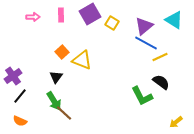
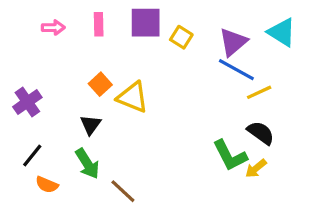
purple square: (90, 14) -> (146, 23), turned 30
purple cross: (13, 76) -> (27, 102), moved
brown line: (64, 113) -> (123, 191), moved
orange semicircle: (20, 121) -> (47, 185), moved
yellow arrow: (176, 122) -> (256, 168), moved

